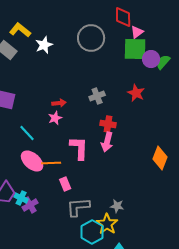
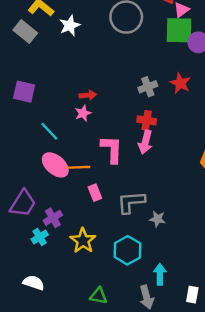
gray cross: (97, 96) -> (148, 87), moved
cyan cross: (21, 198) -> (40, 237), moved, turned 32
gray L-shape: (78, 207) -> (131, 202), moved
yellow star: (107, 224) -> (83, 241), moved

